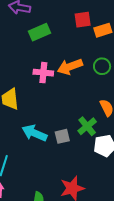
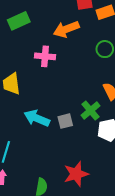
green rectangle: (40, 32) -> (19, 21), moved
orange arrow: (70, 67) -> (66, 29), moved

